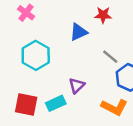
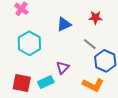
red star: (103, 15) -> (95, 18), moved

